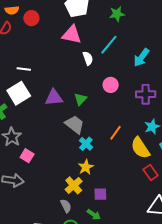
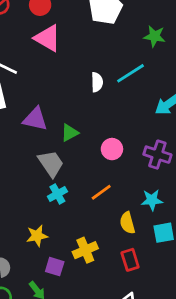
pink triangle: (72, 35) -> (48, 38), moved
pink circle: (111, 85) -> (112, 149), moved
yellow semicircle: (140, 148) -> (127, 223), size x0.7
yellow star: (86, 167) -> (37, 236), moved
yellow cross: (74, 185) -> (85, 250), moved

